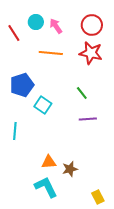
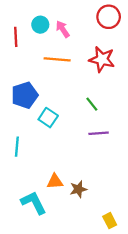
red circle: (92, 25) -> (109, 17), moved
red line: (14, 33) -> (16, 37), turned 30
cyan L-shape: (46, 187) -> (34, 203), moved

